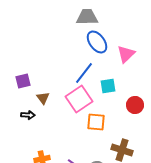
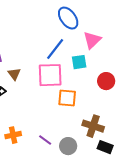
pink triangle: (126, 54) -> (92, 40), moved
pink square: (79, 99) -> (50, 75), turned 32

